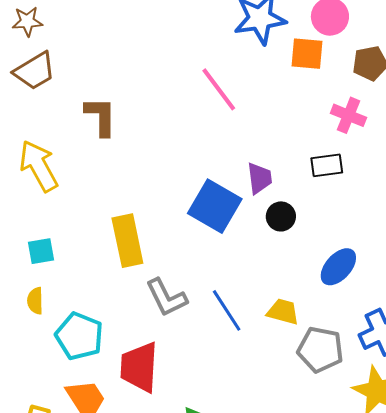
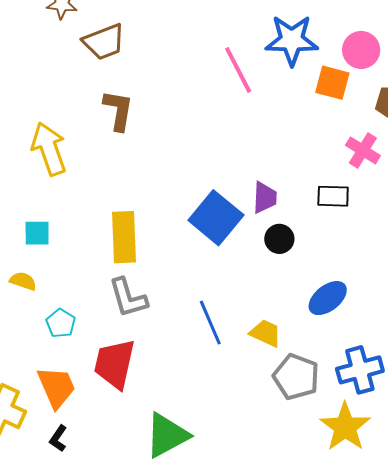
brown trapezoid: (35, 71) -> (104, 42), moved
pink line: (219, 89) -> (238, 70), moved
gray L-shape: (166, 298) -> (128, 298), moved
yellow semicircle: (35, 301) -> (23, 281), turned 100
cyan pentagon: (79, 336) -> (61, 323), size x0.6

